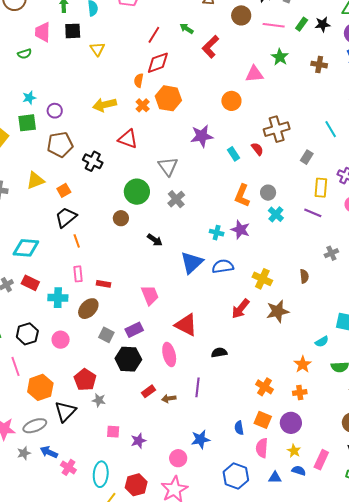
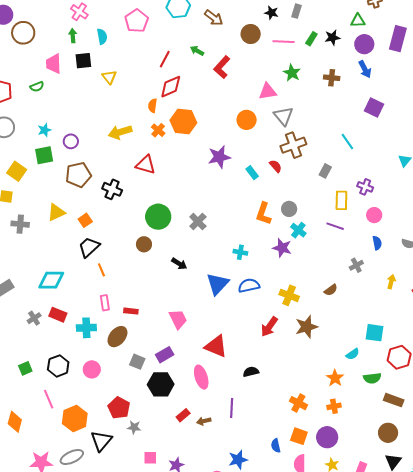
gray triangle: (168, 166) -> (283, 116), moved
purple star: (240, 230) -> (282, 248), moved
brown semicircle: (304, 276) -> (331, 290), turned 64

